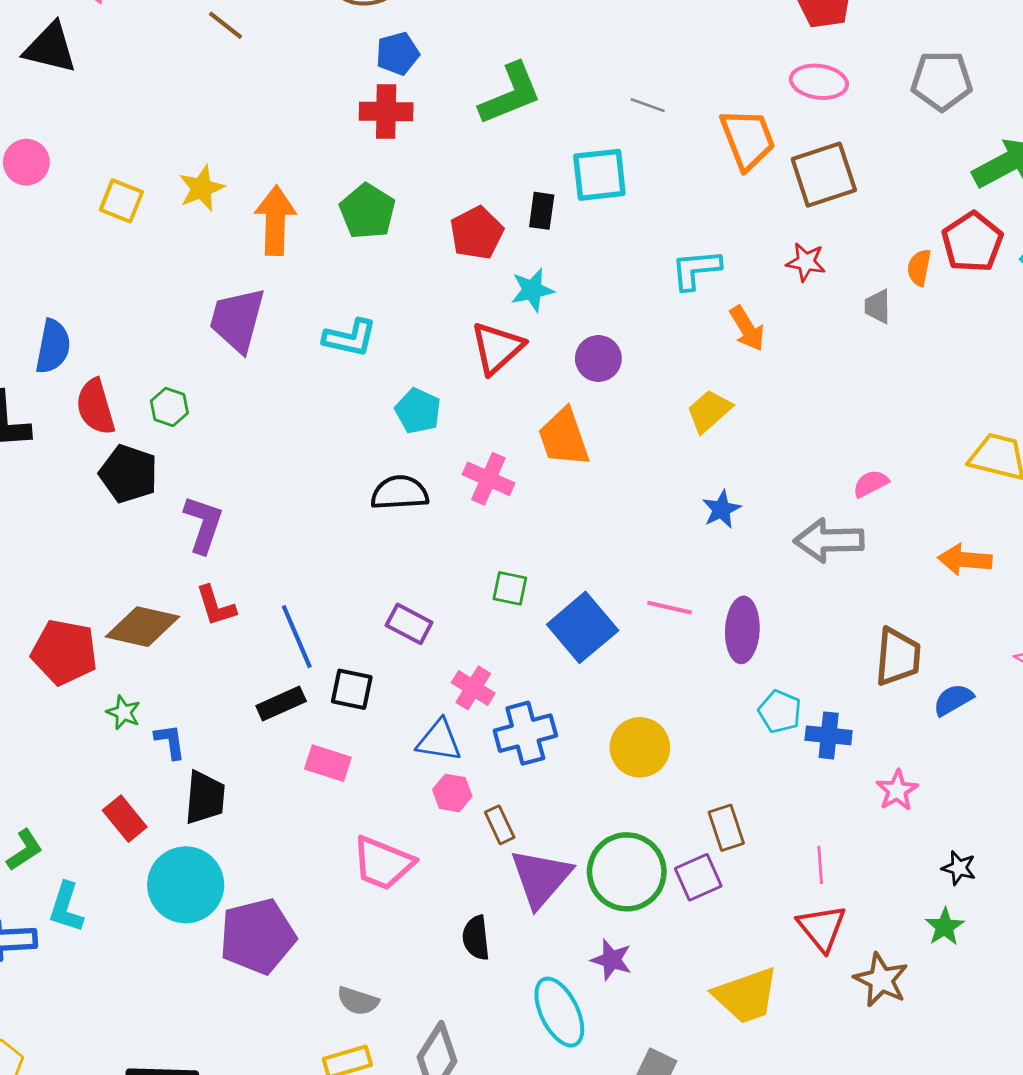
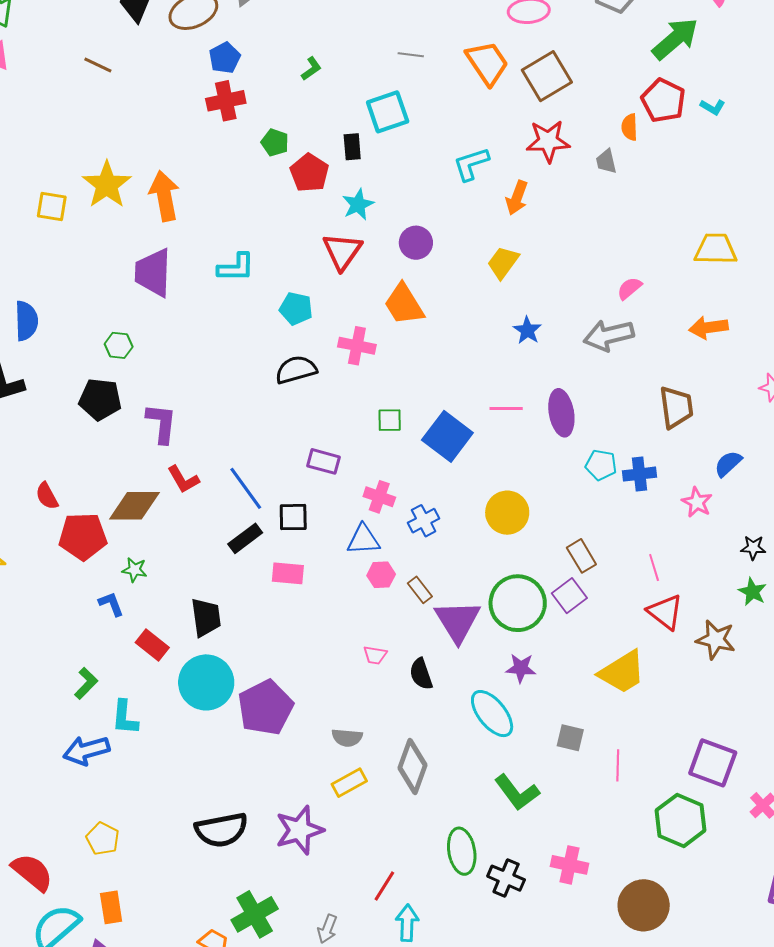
green L-shape: (510, 94) -> (311, 69), size x0.5
yellow star: (202, 188) -> (107, 185), size x1.4
green pentagon: (367, 211) -> (275, 142), moved, size x0.7
red star: (806, 262) -> (548, 141), size x1.5
orange arrow: (747, 328) -> (517, 198), turned 64
red semicircle: (96, 407) -> (47, 496), moved, size x0.7
blue semicircle: (953, 700) -> (728, 464), moved
blue cross: (525, 733) -> (424, 521), size x0.7
blue L-shape: (170, 741) -> (111, 604), moved
pink trapezoid: (383, 863) -> (375, 655), moved, size x0.5

